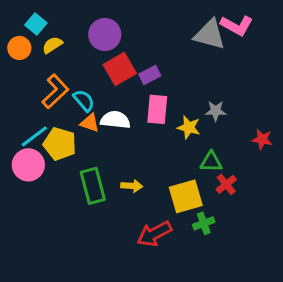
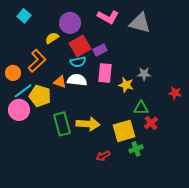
pink L-shape: (237, 25) -> (108, 17), moved
yellow semicircle: (52, 45) -> (52, 38), moved
orange circle: (19, 48) -> (13, 73), moved
cyan semicircle: (84, 100) -> (78, 62), moved, turned 119
yellow arrow: (132, 186) -> (88, 124), size x1.6
red arrow: (154, 234) -> (103, 156), size x0.6

